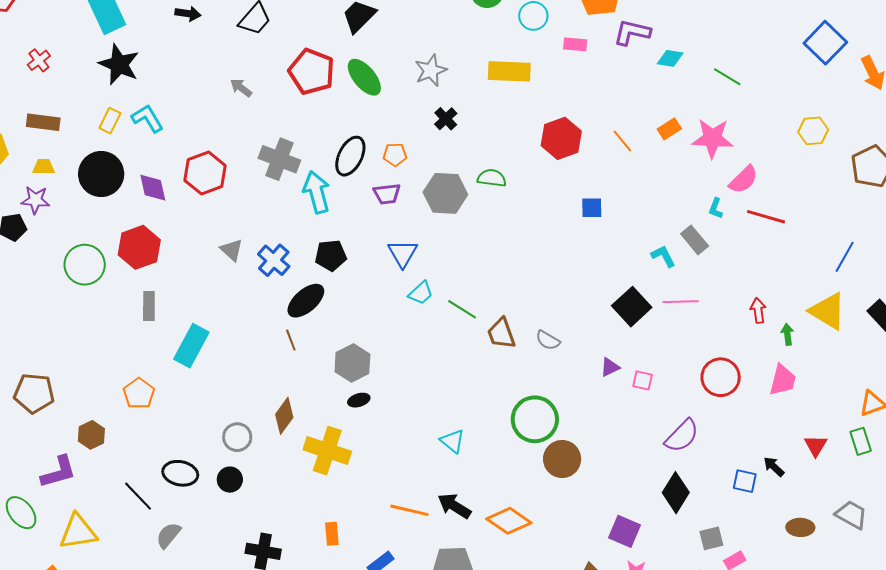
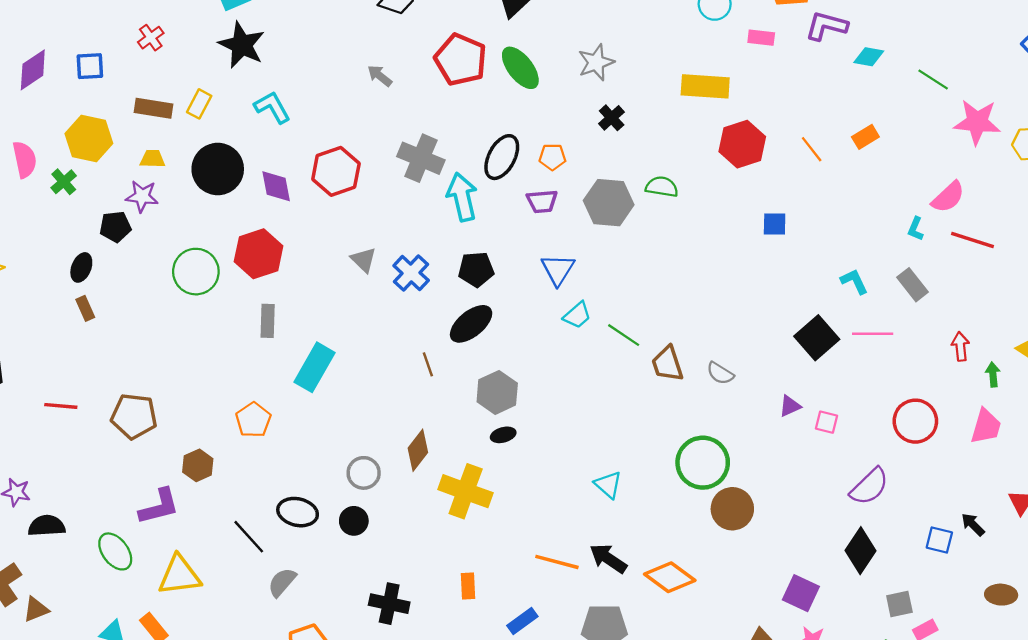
yellow rectangle: (509, 71) -> (705, 86), moved
yellow rectangle: (110, 121) -> (199, 104), moved
pink star: (712, 138) -> (977, 122), moved
gray rectangle: (695, 240) -> (913, 285), moved
black ellipse: (306, 301) -> (471, 324), moved

